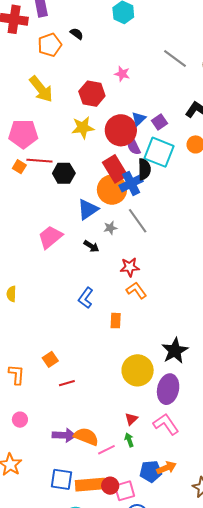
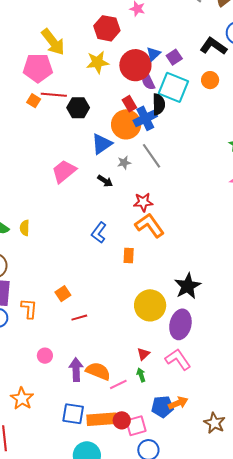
yellow arrow: (41, 89) -> (53, 42), moved
red rectangle: (115, 169) -> (129, 104), size x0.6
orange L-shape: (136, 290) -> (150, 225), size x1.4
pink circle: (20, 420) -> (45, 356), moved
purple arrow: (64, 435) -> (76, 370), turned -95

